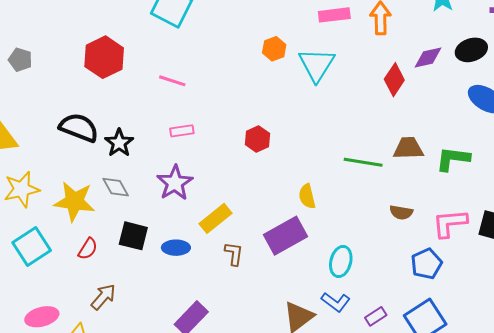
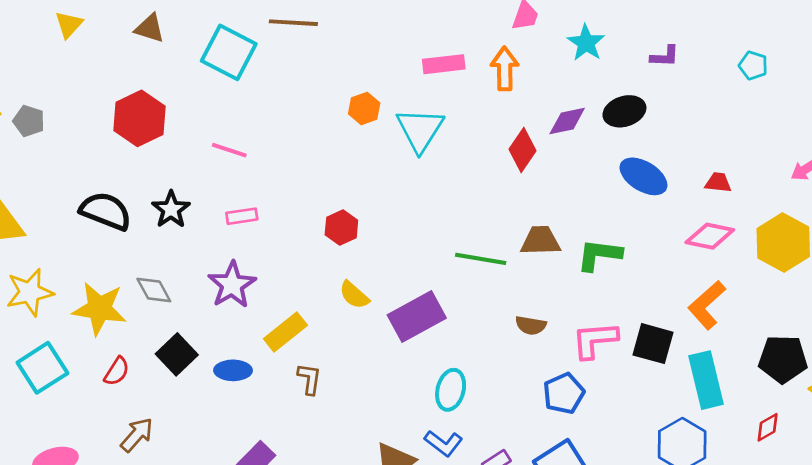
black star: (119, 143) -> (171, 209), moved
yellow semicircle: (307, 196) -> (354, 295), moved, turned -35
black square: (133, 236) -> (177, 354), turned 32
purple rectangle: (286, 236) -> (417, 317), moved

